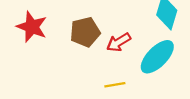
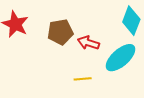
red arrow: (119, 42) -> (88, 43), turned 45

